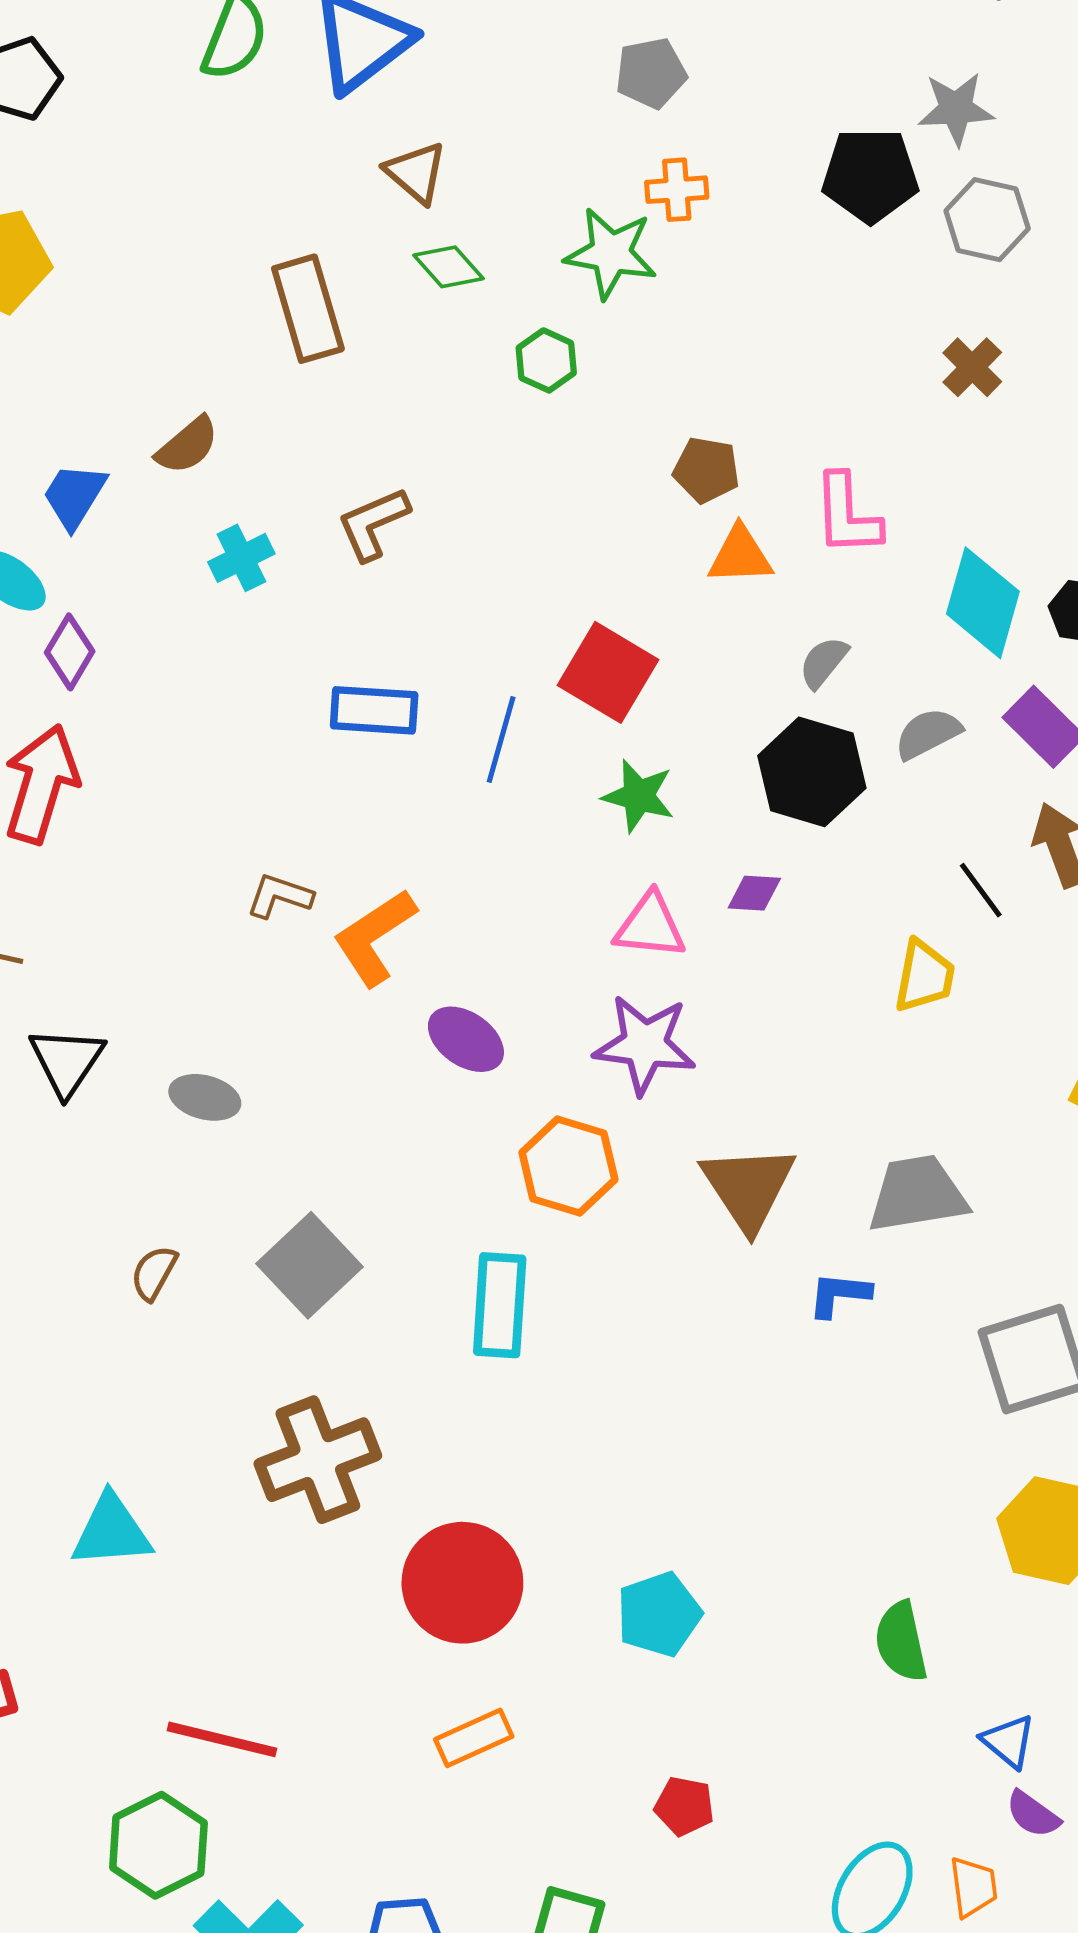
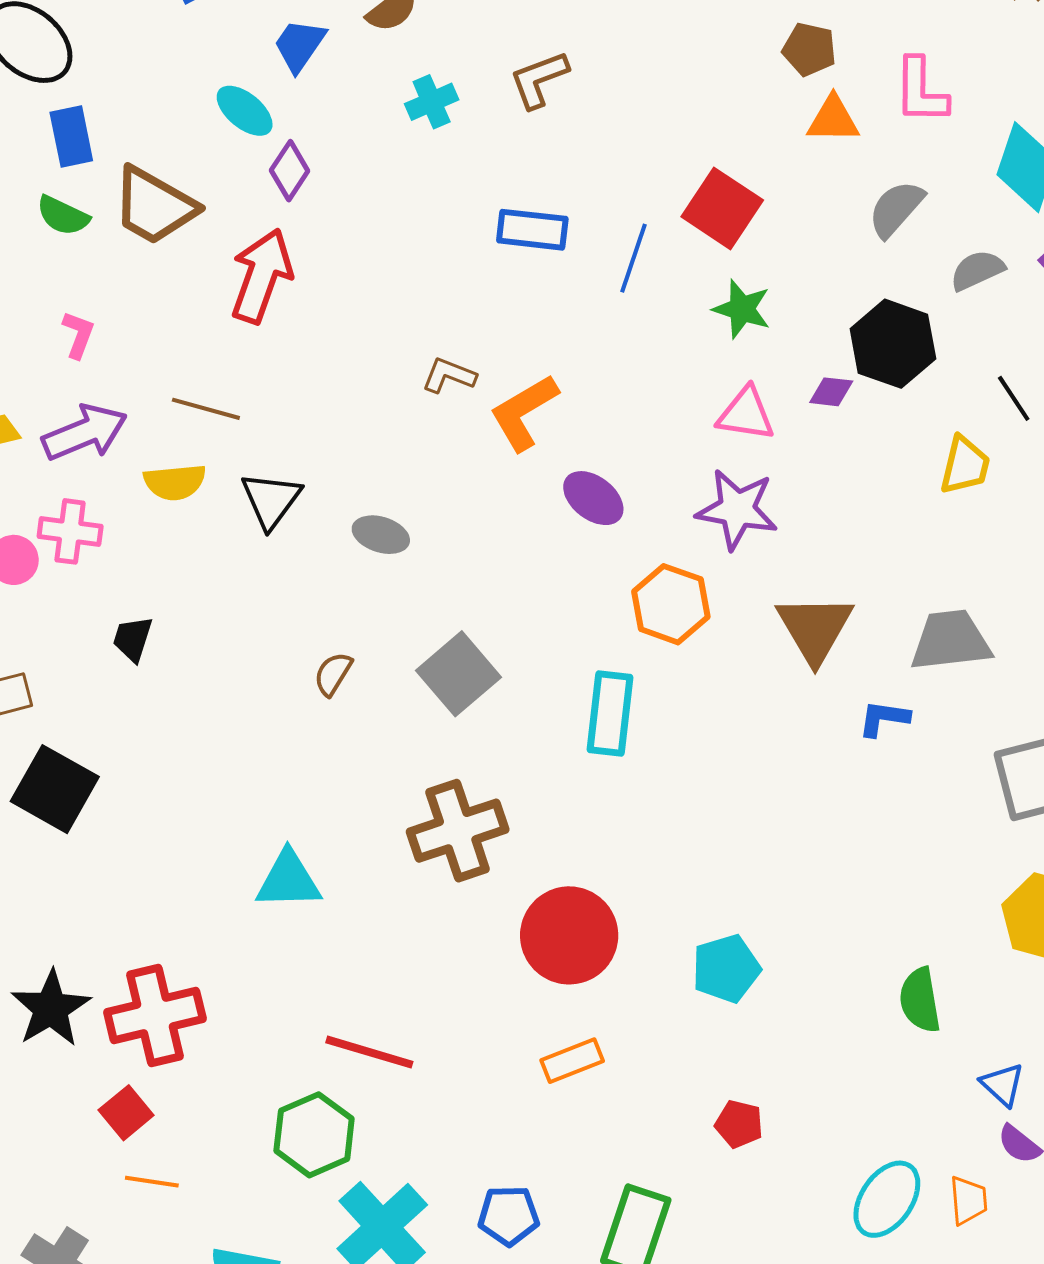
gray semicircle: (823, 662) -> (896, 209), size x1.4
black hexagon: (812, 772) -> (893, 344), moved

